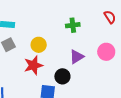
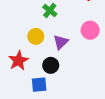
green cross: (73, 25) -> (50, 10), turned -32
yellow circle: (39, 45) -> (36, 36), moved

